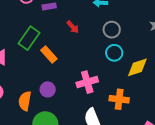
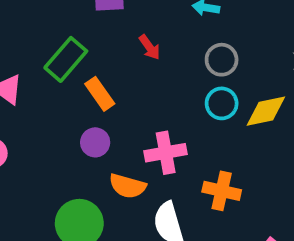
yellow diamond: (137, 67) -> (266, 111), moved
purple circle: (48, 89) -> (95, 142), moved
orange semicircle: (25, 101) -> (128, 186), moved, turned -90

